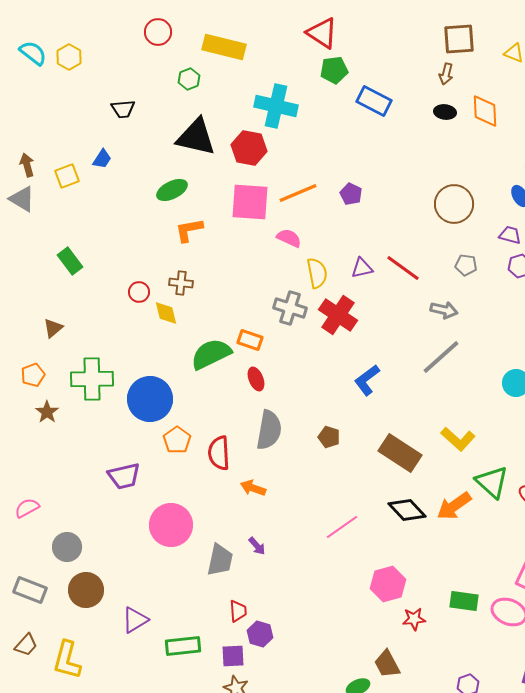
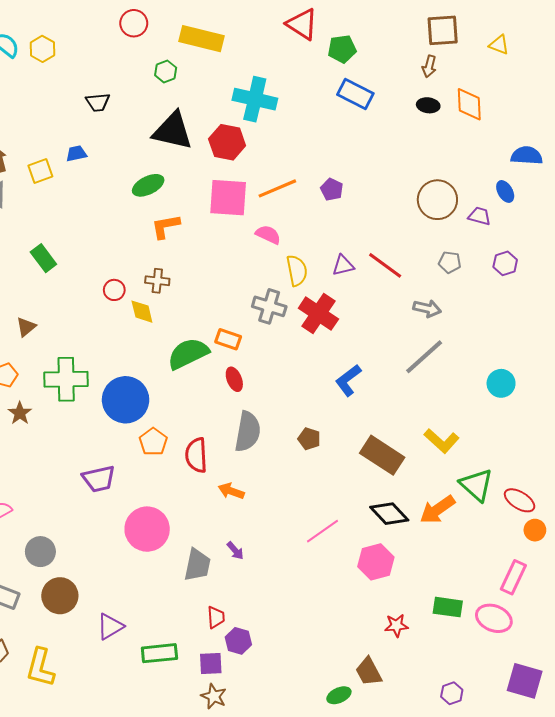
green pentagon: (334, 70) -> (342, 49), moved
blue trapezoid: (102, 159) -> (76, 154), turned -135
purple trapezoid: (510, 235) -> (480, 216), moved
pink hexagon: (388, 584) -> (376, 562), moved

